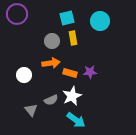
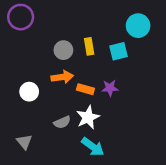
cyan square: (67, 18) -> (118, 51), moved
cyan circle: (100, 21) -> (138, 26), moved
gray triangle: (31, 110) -> (24, 142), moved

